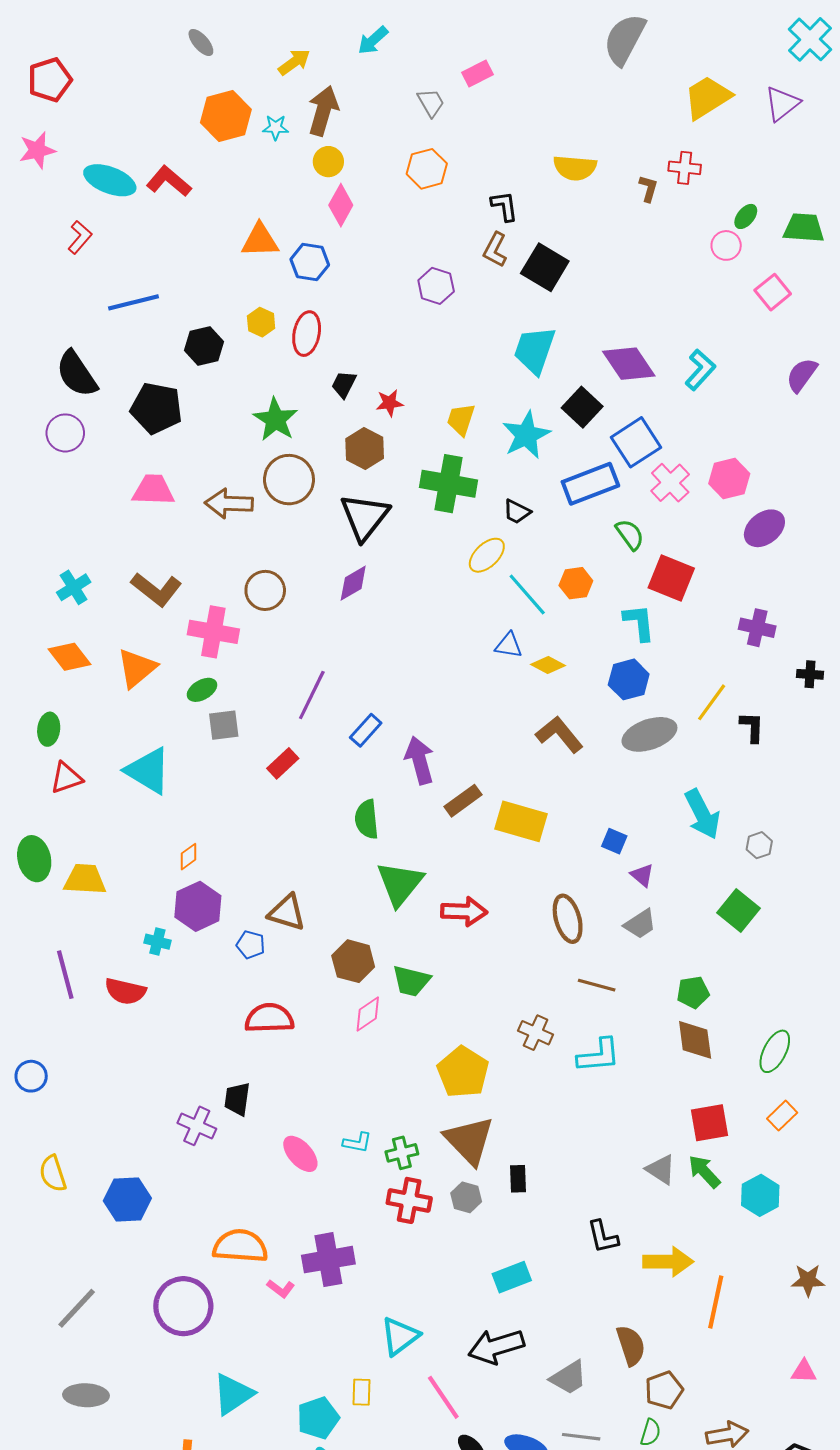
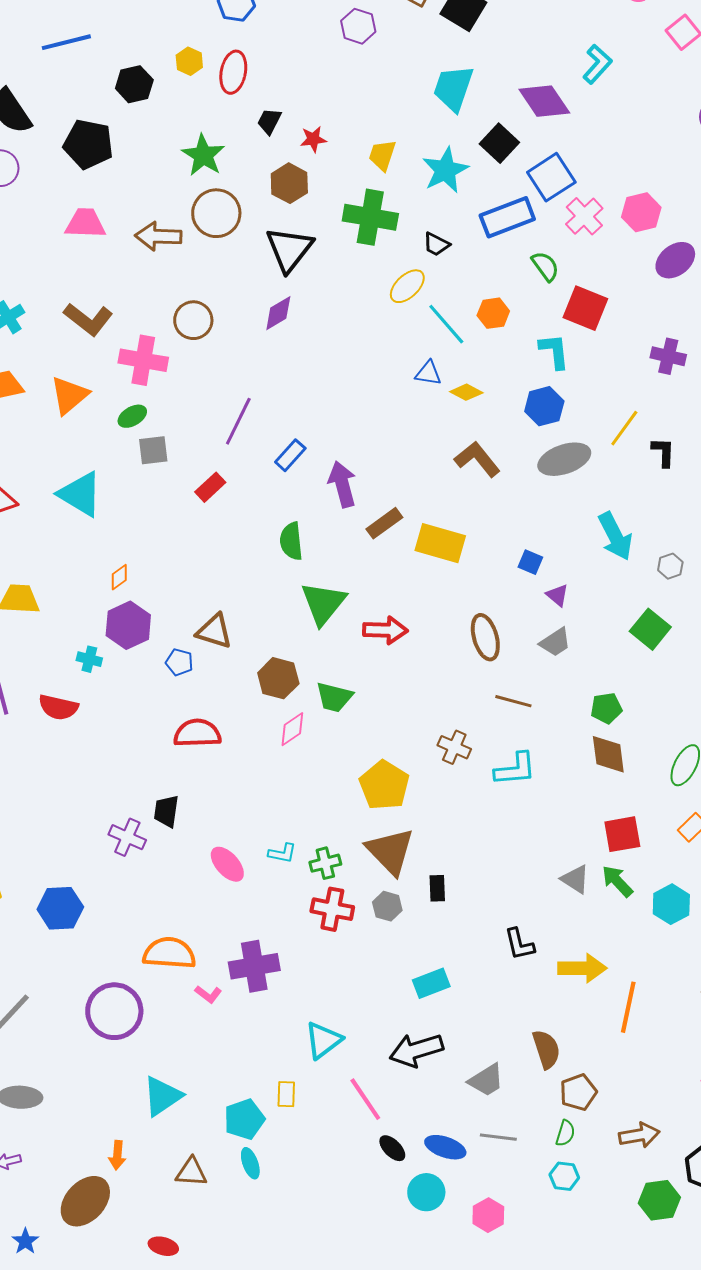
cyan L-shape: (700, 370) -> (597, 64), moved

